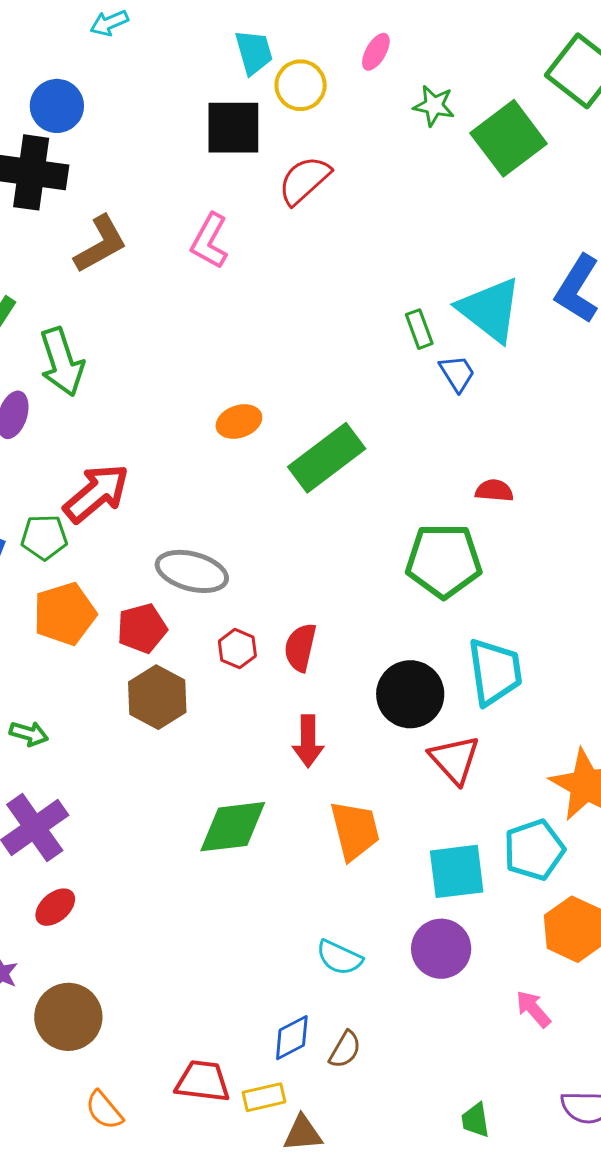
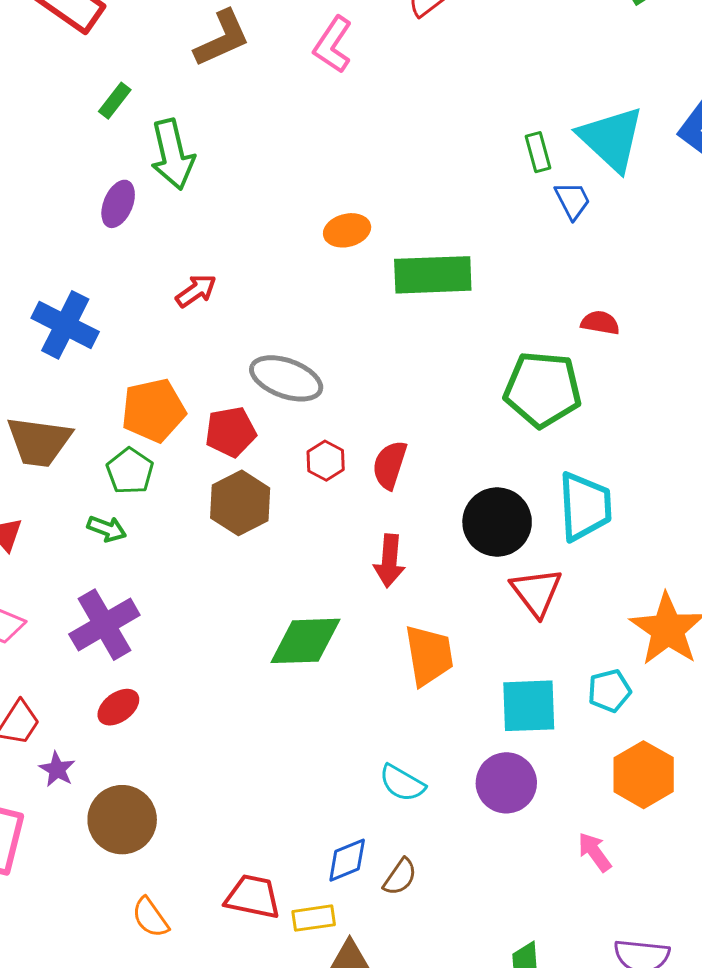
green rectangle: (327, 458) -> (433, 275), turned 30
red arrow: (96, 493) -> (196, 291), size x0.6
green pentagon: (44, 537) -> (130, 471), moved, turned 30
cyan pentagon: (534, 850) -> (609, 691), size x0.7

